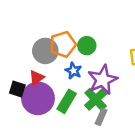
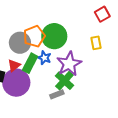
green circle: (87, 46) -> (54, 36), size x1.6
green rectangle: (67, 101) -> (30, 63), moved
gray rectangle: (101, 117) -> (57, 94), moved, turned 48

